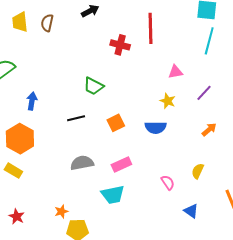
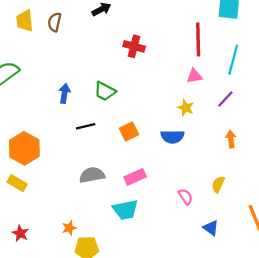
red line: (150, 28) -> (198, 39), moved
cyan line: (209, 41) -> (233, 60), moved
blue arrow: (32, 101) -> (64, 93), moved
orange arrow: (209, 129) -> (231, 139), turned -56

